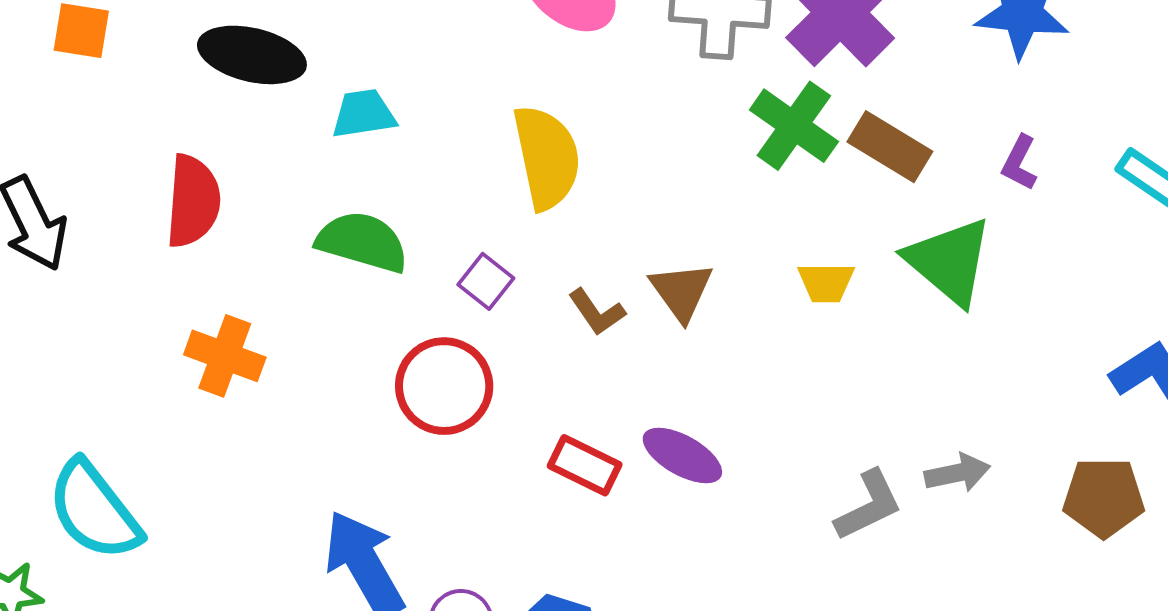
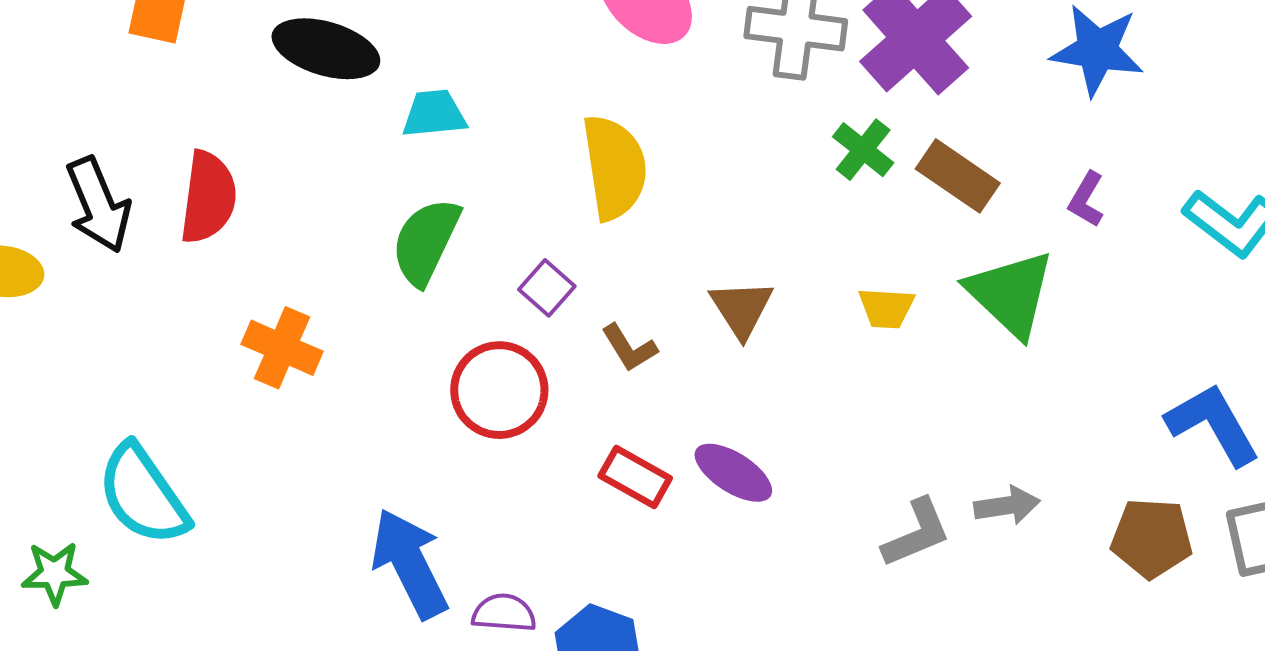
green cross: (794, 126) -> (863, 150), size x0.7
red semicircle: (193, 201) -> (208, 197), moved
green semicircle: (362, 242) -> (426, 242), turned -84
brown L-shape: (597, 312) -> (629, 348), moved

